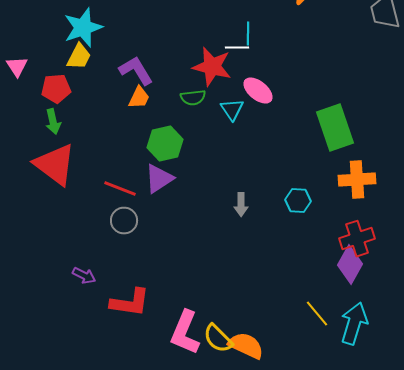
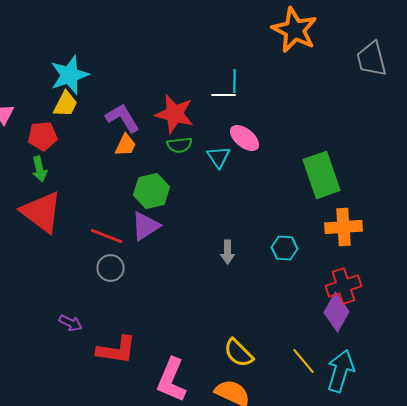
red star: (212, 67) -> (174, 114), moved
yellow semicircle: (218, 339) -> (238, 353), moved

